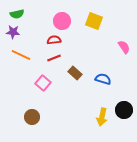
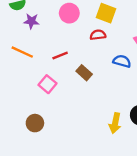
purple star: (13, 32) -> (31, 21), moved
red semicircle: (54, 40) -> (98, 35), moved
blue semicircle: (103, 79) -> (122, 61), moved

